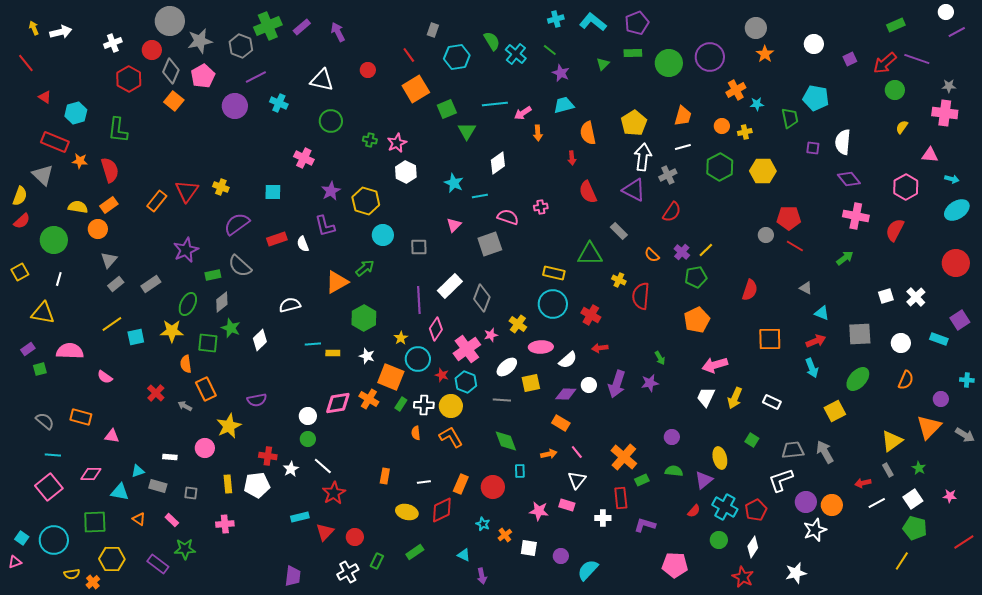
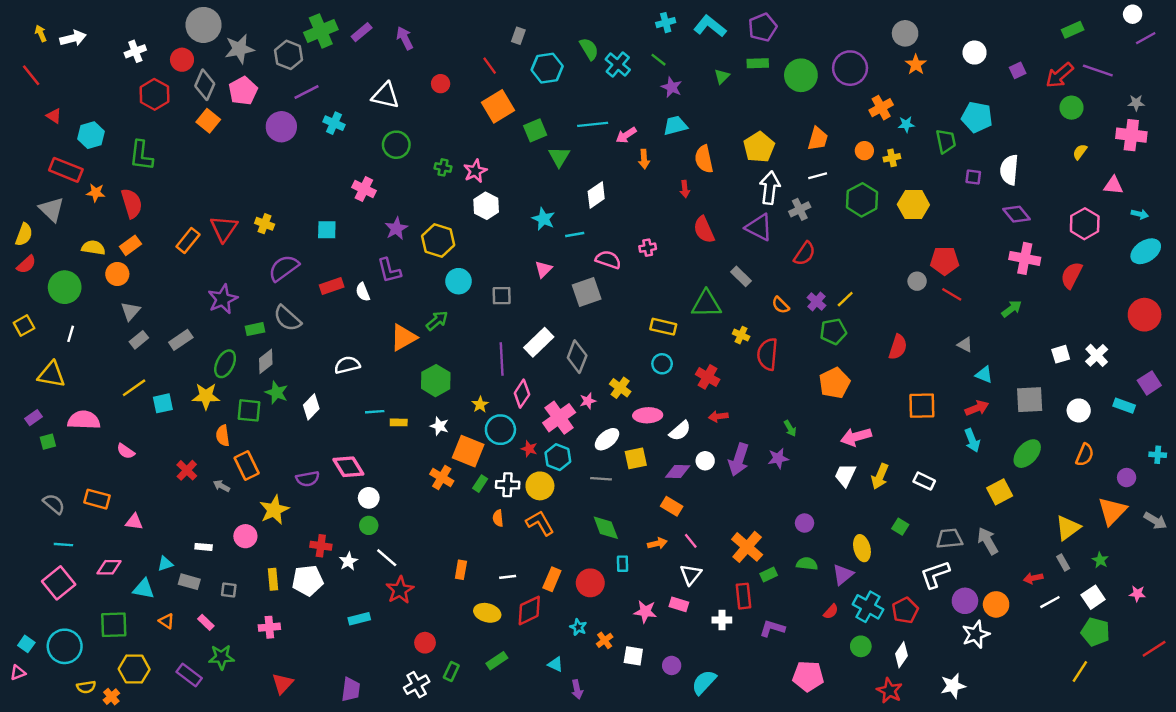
cyan circle: (553, 304) -> (662, 364), size x0.6
pink diamond: (338, 403) -> (348, 467), moved, turned 68
red triangle: (325, 532) -> (283, 683), moved

